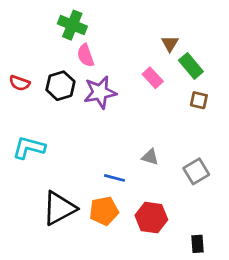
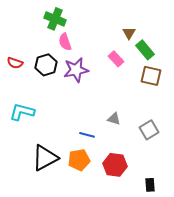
brown square: (199, 100) -> (151, 76), size x1.5

